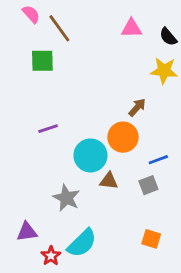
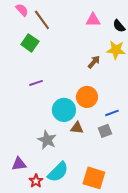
green square: (42, 61) -> (30, 43), turned 36
brown arrow: (137, 107) -> (94, 62), moved
purple line: (48, 129) -> (36, 83), moved
orange square: (151, 239) -> (94, 178), moved, size x1.6

